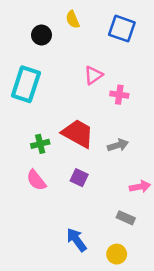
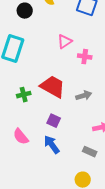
pink semicircle: (36, 180) -> (21, 137), moved
blue arrow: (76, 240) -> (52, 145), moved

